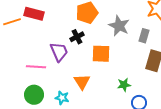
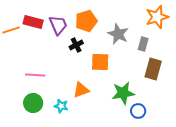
purple trapezoid: (59, 52) -> (58, 25), moved
orange triangle: (82, 82) -> (81, 90), turned 42
green star: (124, 85) -> (123, 93), size x1.6

